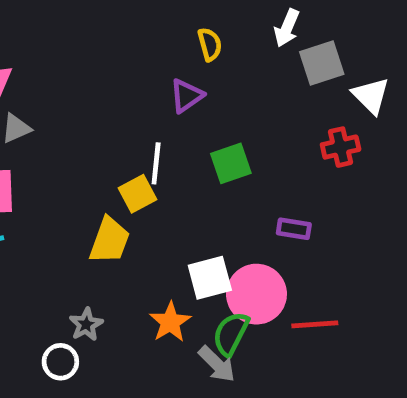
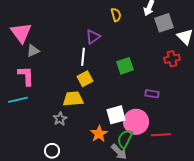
purple triangle: (186, 96) -> (93, 37), moved
white line: (156, 163) -> (83, 57), moved
yellow trapezoid: (109, 240) -> (73, 99), turned -115
gray star: (86, 324) -> (60, 119), moved

